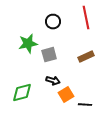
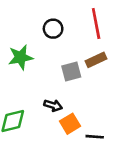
gray square: (49, 55) -> (71, 72), moved
brown rectangle: (86, 57) -> (96, 60), moved

